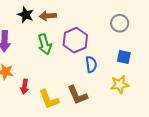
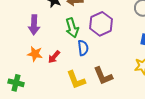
blue semicircle: (91, 64) -> (83, 48), moved
red arrow: (25, 87) -> (54, 57), moved, turned 32

